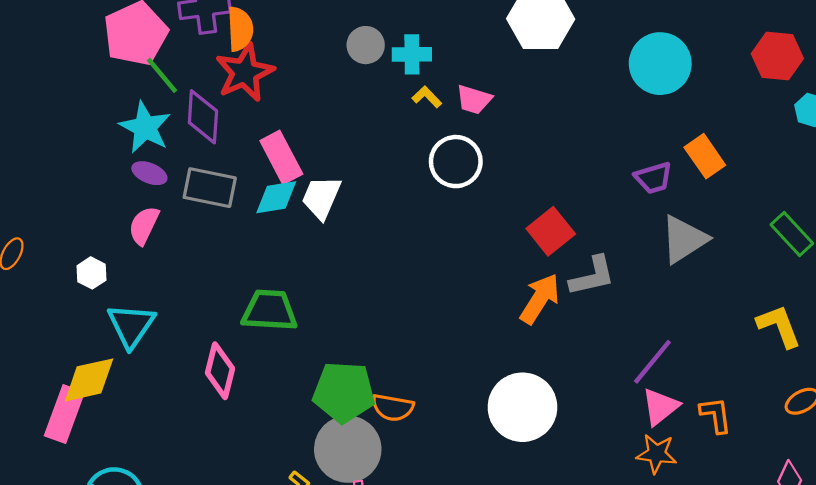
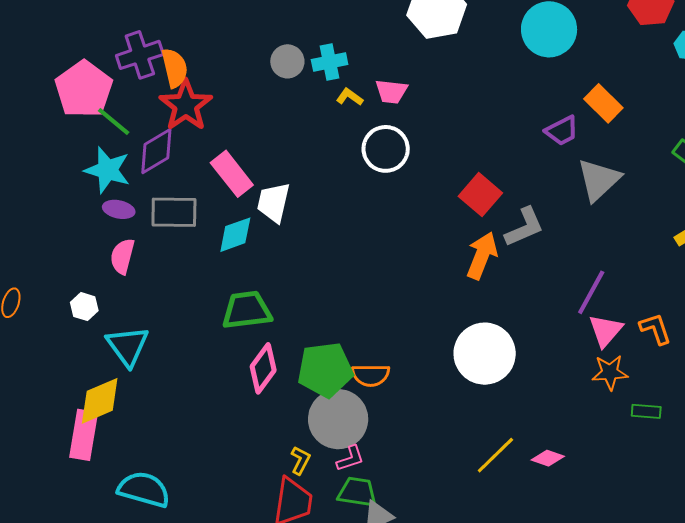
purple diamond: (203, 117) -> (156, 151), turned 66
cyan diamond: (276, 197) -> (235, 235), moved
pink diamond: (220, 371) -> (263, 368), moved, turned 33

